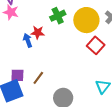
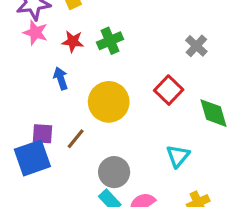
yellow circle: (86, 20) -> (109, 102), moved
red star: (38, 32) -> (73, 41), moved

